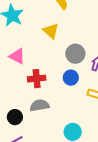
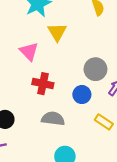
yellow triangle: (51, 31) -> (57, 32), moved
gray semicircle: (39, 105) -> (53, 119), moved

